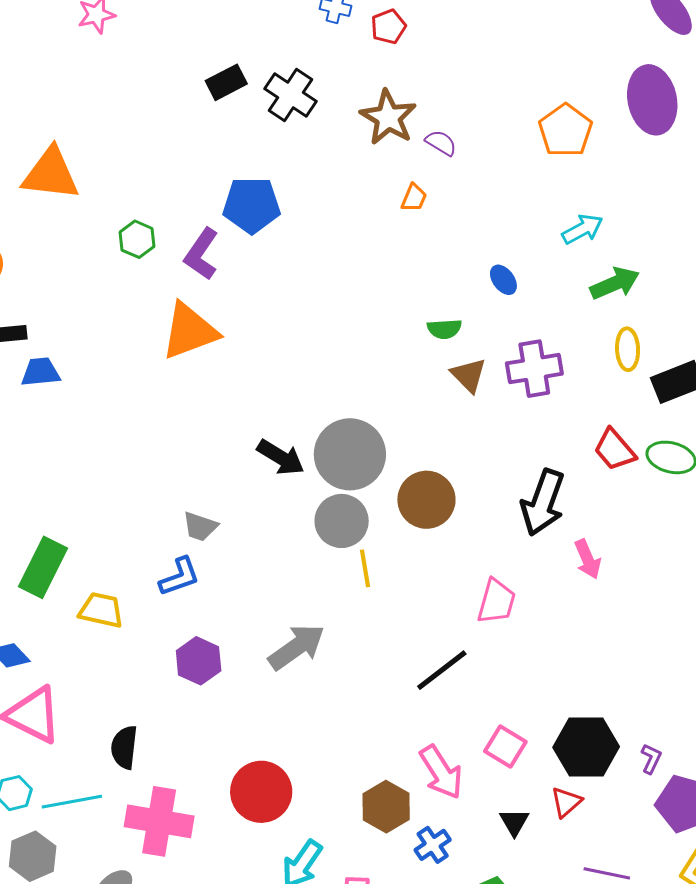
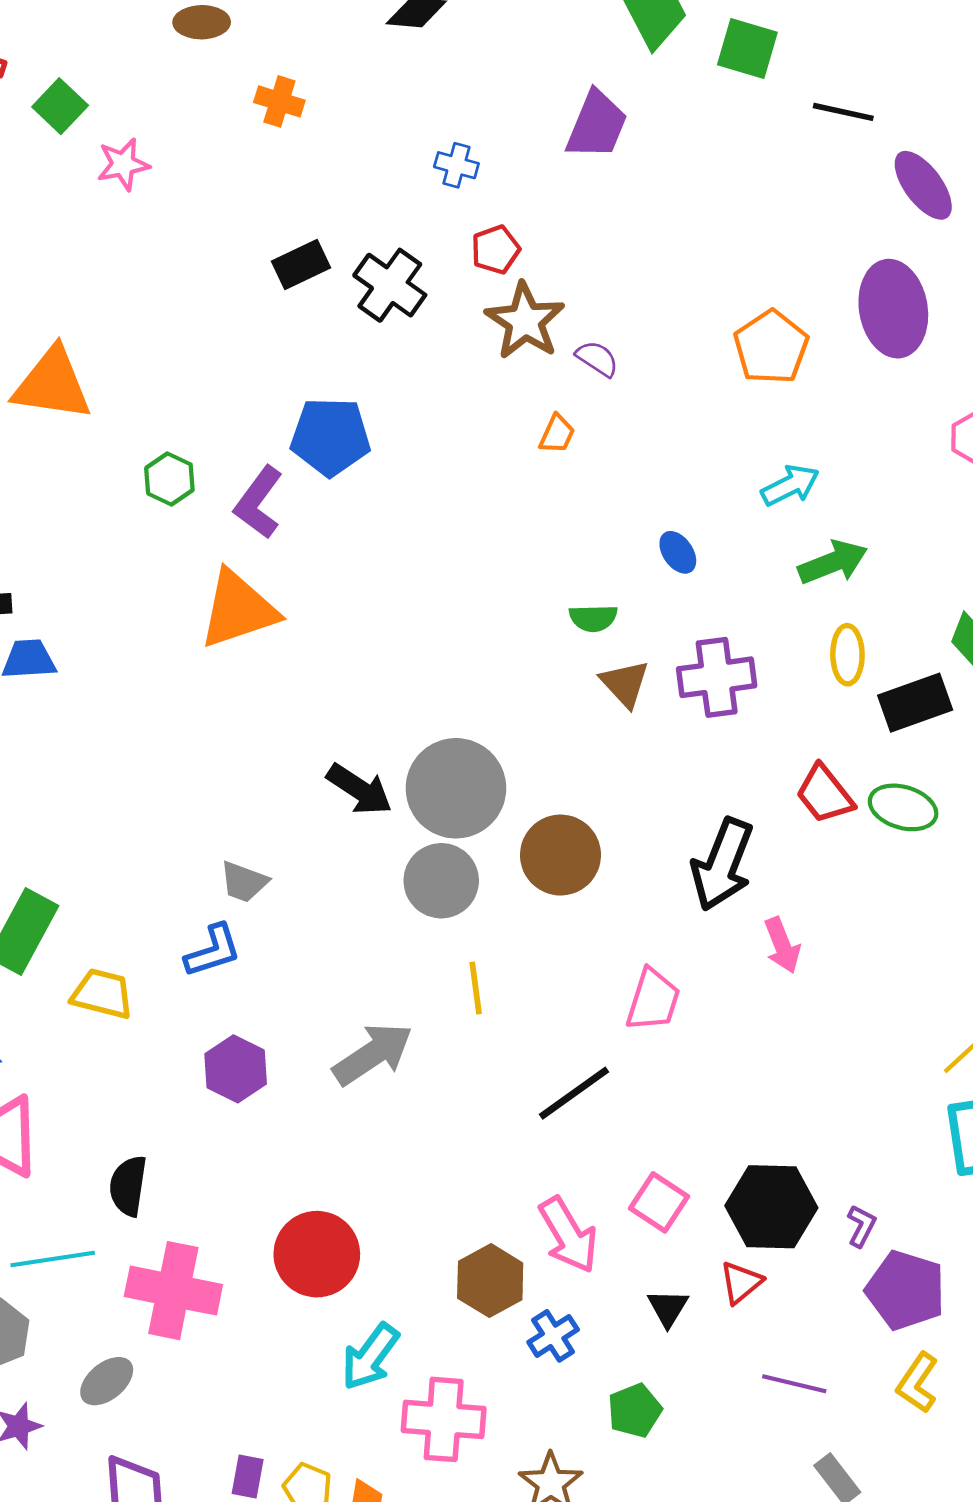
red pentagon: (388, 27) -> (496, 250), moved
yellow line: (365, 568) -> (476, 988), moved

